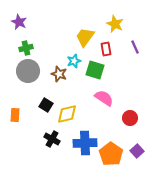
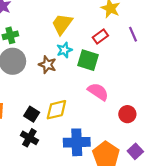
yellow trapezoid: (85, 37) -> (62, 24), moved
red rectangle: (106, 49) -> (100, 36), turned 64
black square: (46, 105) -> (32, 114), moved
black cross: (52, 139) -> (29, 138), moved

